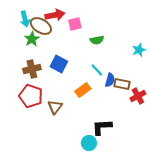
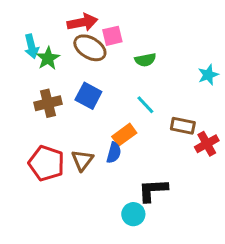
cyan arrow: (25, 19) -> (31, 46), moved
brown ellipse: (41, 26) -> (90, 48), moved
blue semicircle: (110, 80) -> (114, 153), moved
red pentagon: (31, 96) -> (46, 163), moved

